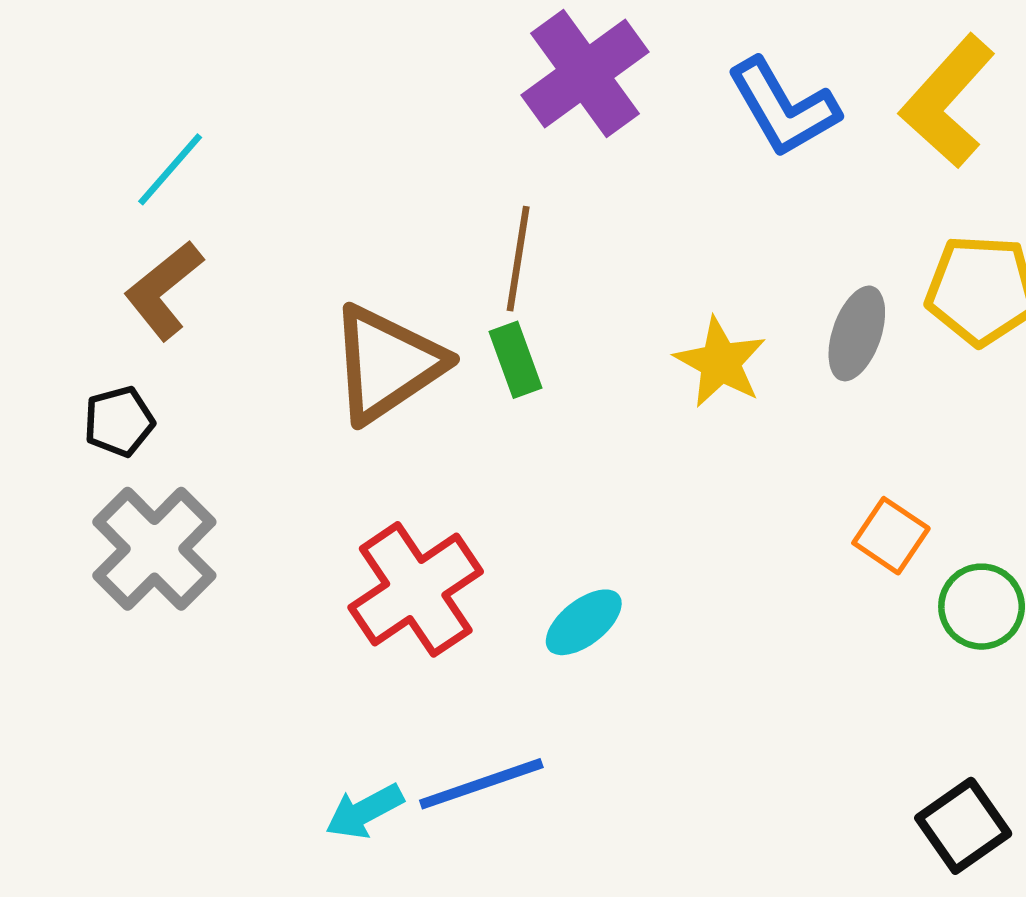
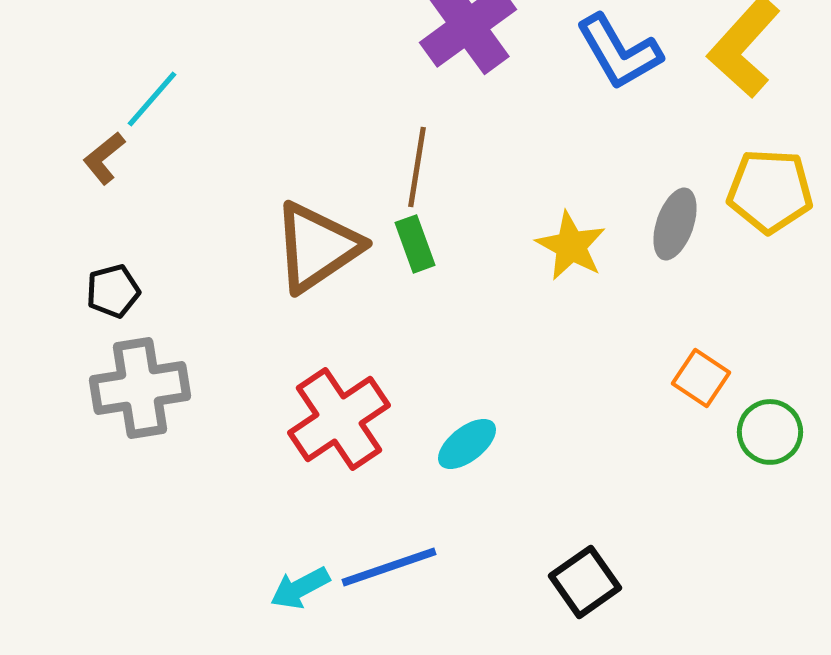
brown L-shape: (164, 290) -> (104, 158), moved, size x0.7
gray cross: (154, 549) -> (140, 388), turned 36
black square: (963, 826) -> (585, 582), moved

